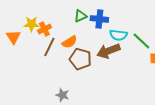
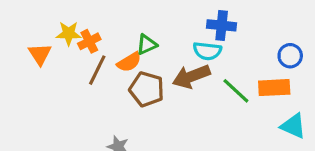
green triangle: (80, 16) -> (147, 45), moved
blue cross: (99, 19) -> (222, 25), moved
green line: (141, 41) -> (236, 91), moved

